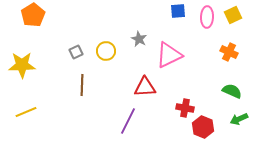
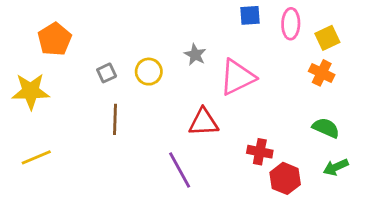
orange pentagon: (33, 15) -> (55, 39), moved
yellow square: (233, 15) -> (327, 38), moved
purple line: (128, 121) -> (180, 170), turned -56

